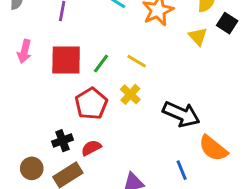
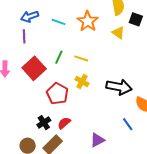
red square: (66, 60) -> (34, 68), turned -30
green line: (101, 64) -> (59, 57), moved

